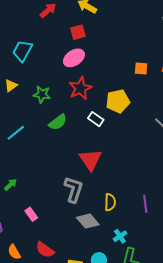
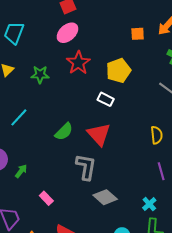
white rectangle: (96, 119) -> (106, 99), moved
green semicircle: (58, 122) -> (64, 132), moved
yellow semicircle: (110, 202) -> (157, 135), moved
cyan cross: (120, 236) -> (149, 204), moved

